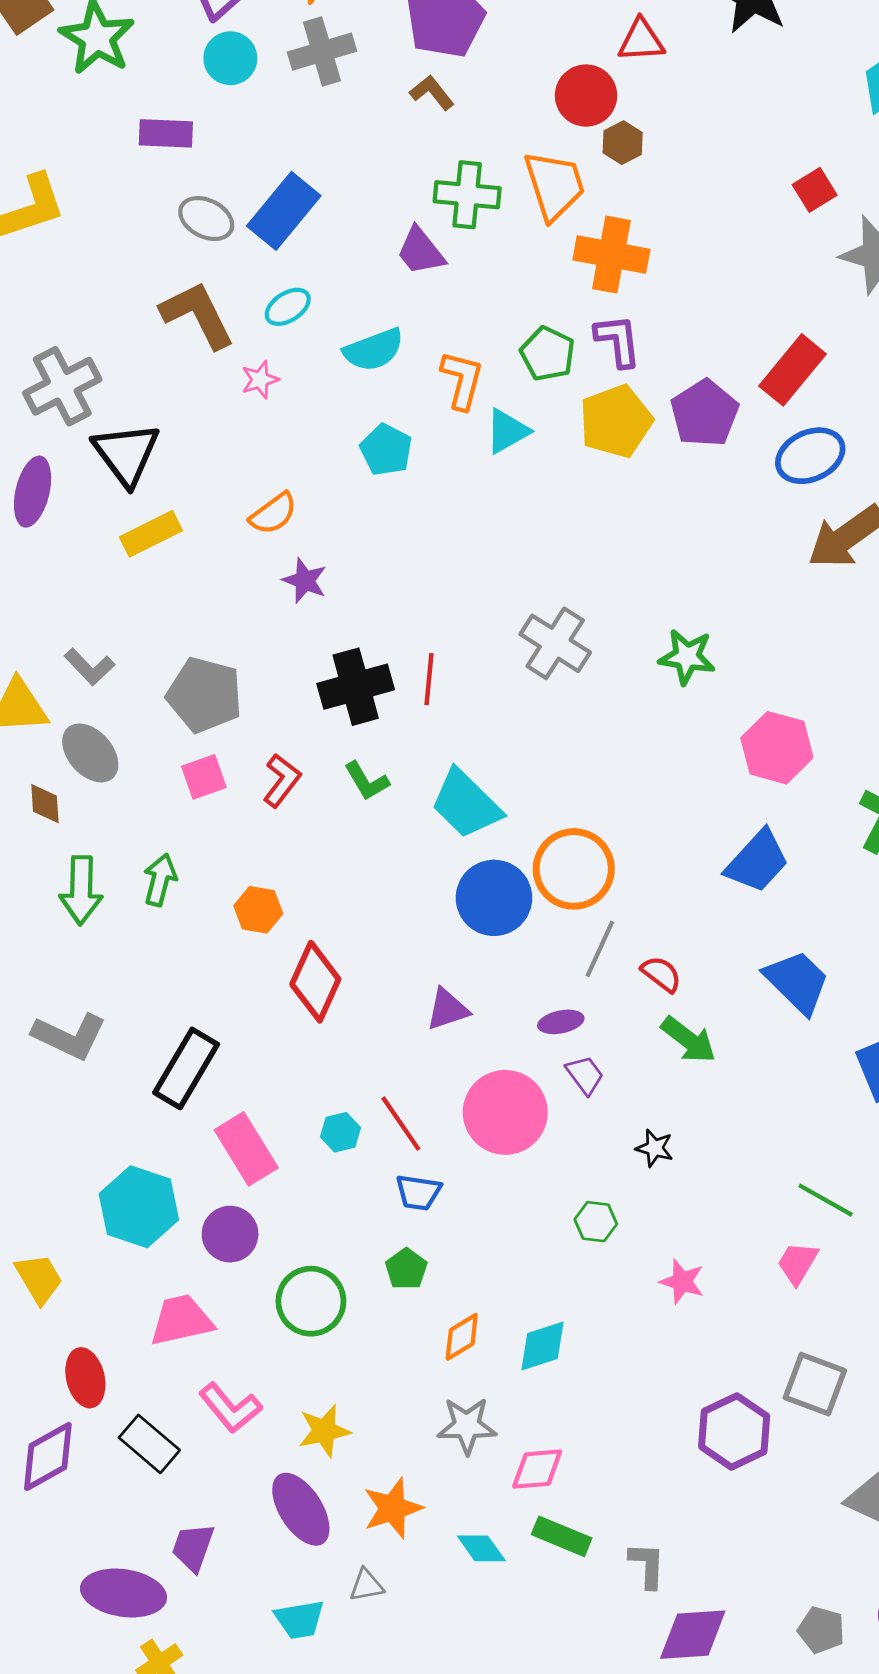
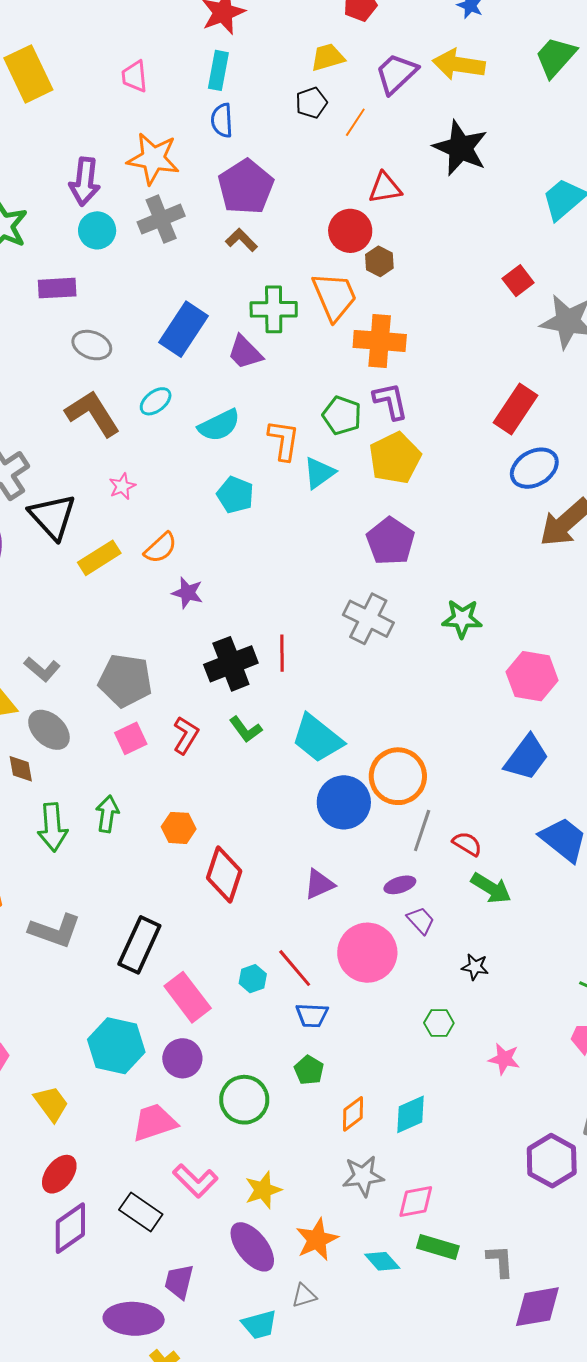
blue rectangle: (284, 211) -> (183, 329), moved
pink star: (260, 380) -> (122, 486), moved
purple pentagon: (705, 413) -> (391, 541), moved
yellow rectangle: (151, 534) -> (99, 558), moved
red ellipse: (85, 1378) -> (59, 1174), moved, turned 57

